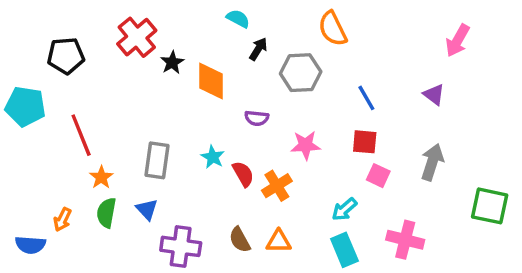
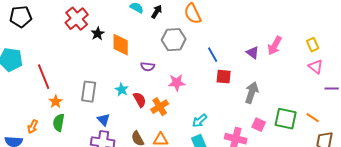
pink arrow: (458, 41) -> (275, 46), moved
black arrow: (258, 49) -> (157, 12), moved
black pentagon: (66, 56) -> (21, 17), moved
red square: (365, 142) -> (224, 77), moved
pink square: (378, 176) -> (259, 125), moved
blue triangle: (147, 209) -> (104, 120), moved

